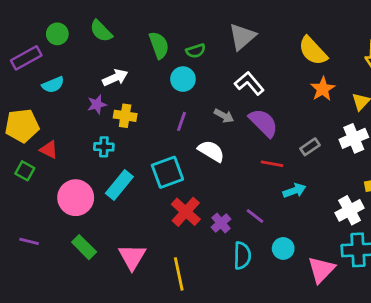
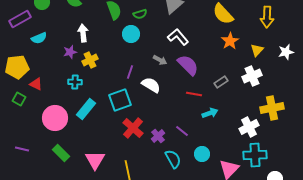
white arrow: (115, 78) -> (83, 33), turned -72
yellow cross: (125, 116) -> (90, 60), turned -35
purple line: (182, 121) -> (130, 72), moved
cyan semicircle: (242, 256) -> (173, 159), turned -30

